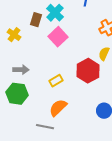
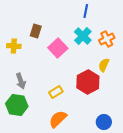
cyan cross: (55, 13) -> (83, 36), moved
yellow cross: (14, 35) -> (14, 46), turned -32
gray arrow: (21, 70) -> (21, 81), turned 70

